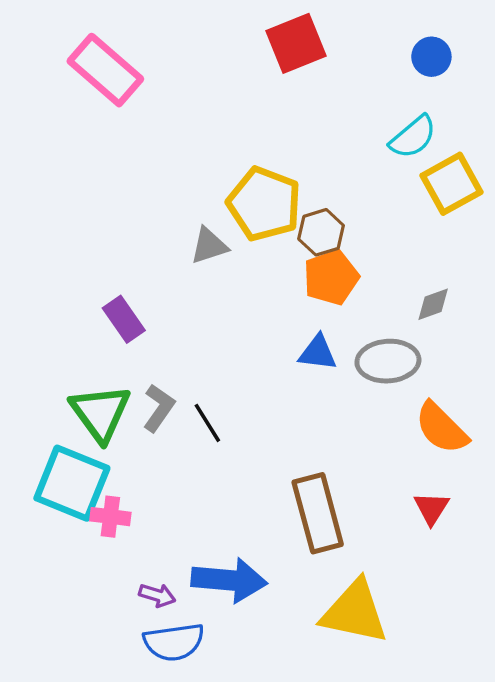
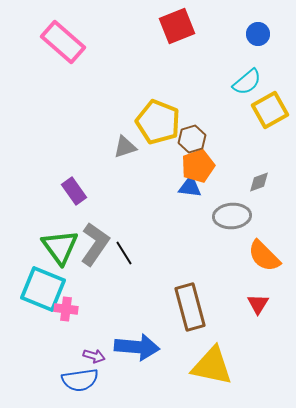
blue triangle: (318, 353) -> (190, 187), moved
gray L-shape: (159, 408) -> (95, 244), size x1.5
blue semicircle: (174, 642) -> (80, 380), moved

